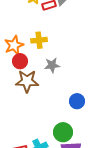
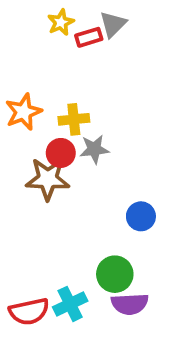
yellow cross: (39, 40) -> (74, 119), moved
red circle: (20, 61) -> (61, 153), moved

